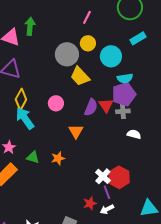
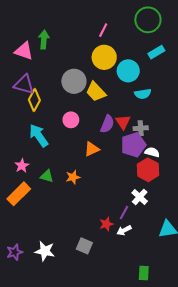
yellow circle: (88, 43) -> (104, 57), size x1.5
gray circle: (67, 54) -> (74, 81), moved
purple pentagon: (124, 94) -> (133, 145), moved
yellow diamond: (21, 99) -> (34, 100), moved
orange triangle: (76, 131) -> (92, 149), turned 35
white cross: (103, 176) -> (140, 197), moved
red hexagon: (119, 177) -> (148, 170), moved
purple line: (107, 192) -> (124, 213), turned 48

